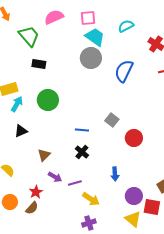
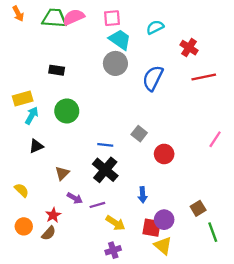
green trapezoid: (29, 36) -> (54, 18), moved, turned -45
black cross: (82, 152) -> (105, 170), size x1.6
red square: (152, 207) -> (152, 228), moved

